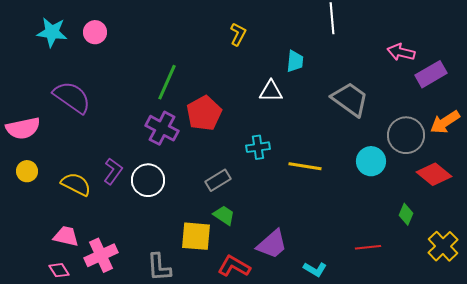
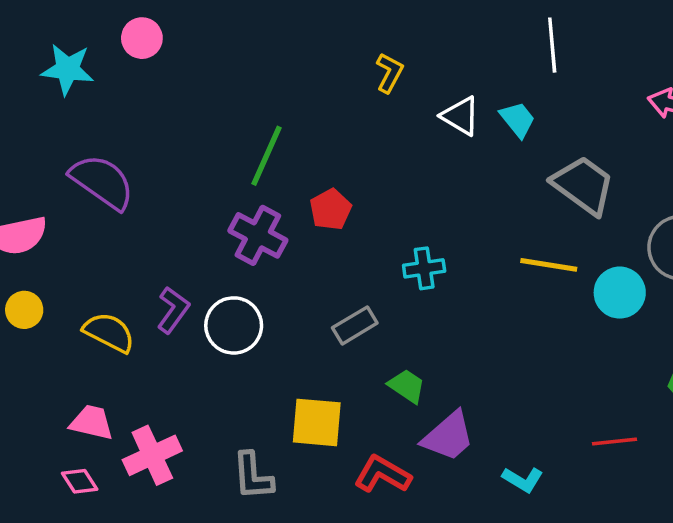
pink circle: (95, 32) -> (142, 38), moved
cyan trapezoid: (295, 61) -> (518, 119), moved, turned -45
white triangle: (271, 91) -> (460, 116), moved, turned 30
red pentagon: (204, 113) -> (331, 209), size x0.7
yellow line: (305, 166) -> (549, 265), moved
green trapezoid: (224, 215) -> (407, 386), moved

